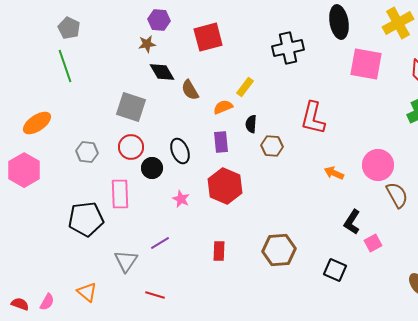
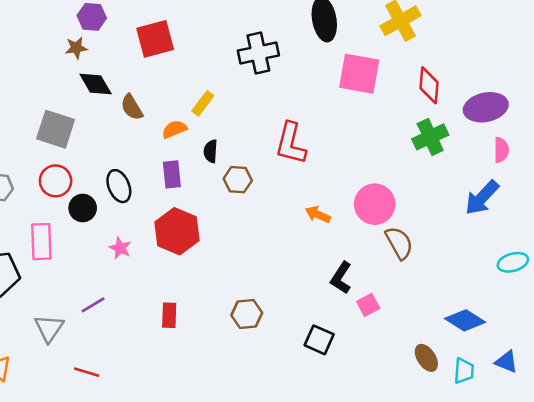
brown hexagon: (279, 250) -> (247, 314), size x0.7

